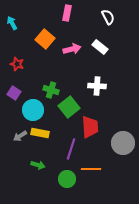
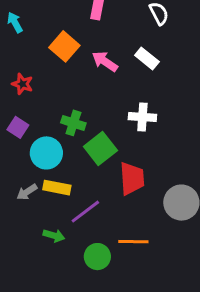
pink arrow: (72, 49) -> (105, 61), turned -132
purple line: (71, 149) -> (85, 212), moved, turned 35

